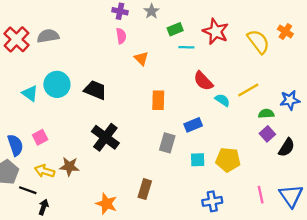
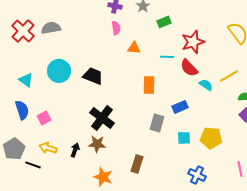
red star: (216, 32) -> (193, 42), moved, turned 30
cyan line: (186, 47) -> (167, 57), moved
orange triangle: (141, 59) -> (134, 48), turned -40
cyan triangle: (30, 93) -> (26, 80), moved
blue semicircle: (15, 145) -> (22, 110), moved
brown star: (69, 167) -> (97, 144), moved
blue cross: (212, 201) -> (197, 175), turned 36
black arrow: (43, 207) -> (75, 150), moved

